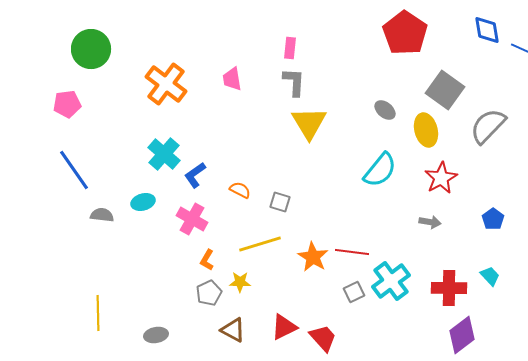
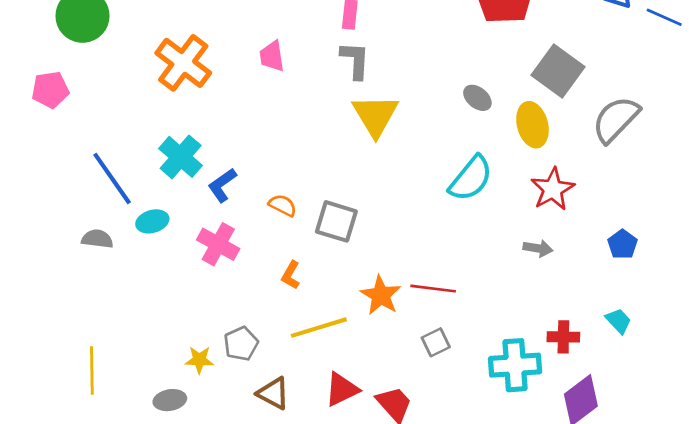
blue line: (74, 170) -> (112, 178), moved
gray square: (280, 202) -> (336, 221), size x1.5
yellow line: (260, 244) -> (319, 328), moved
orange L-shape: (207, 260) -> (291, 275), moved
cyan cross: (391, 281) -> (515, 365), moved, turned 33
yellow star: (240, 282) -> (199, 360), moved
red cross: (449, 288) -> (563, 337), size x0.7

